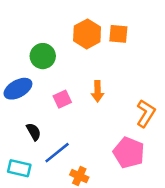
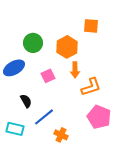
orange hexagon: (87, 34) -> (67, 47), moved
orange L-shape: (146, 113) -> (91, 87), moved, turned 40

